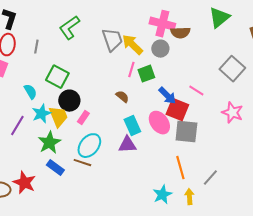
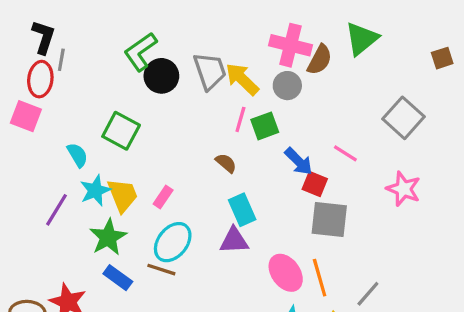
green triangle: (219, 18) -> (362, 39), moved
brown semicircle: (180, 33) -> (320, 60), turned -60
gray line: (36, 47) -> (61, 60), moved
black circle: (69, 101) -> (161, 76), moved
red square: (177, 110) -> (315, 184), size x0.7
pink ellipse: (159, 123) -> (286, 273), moved

